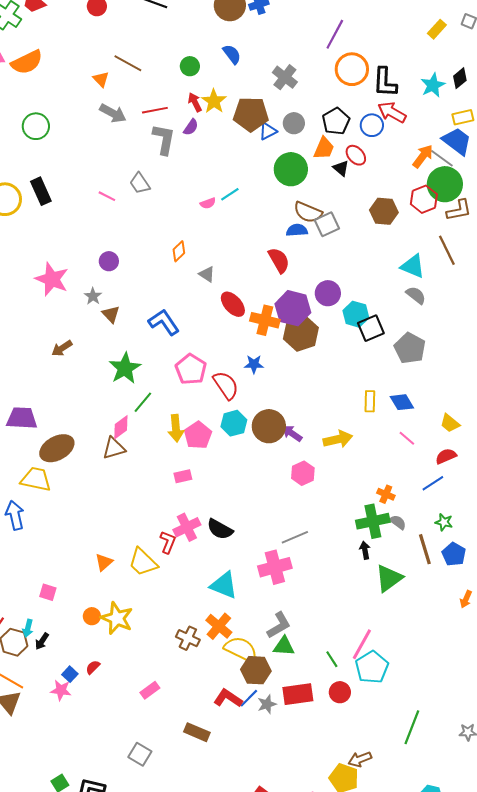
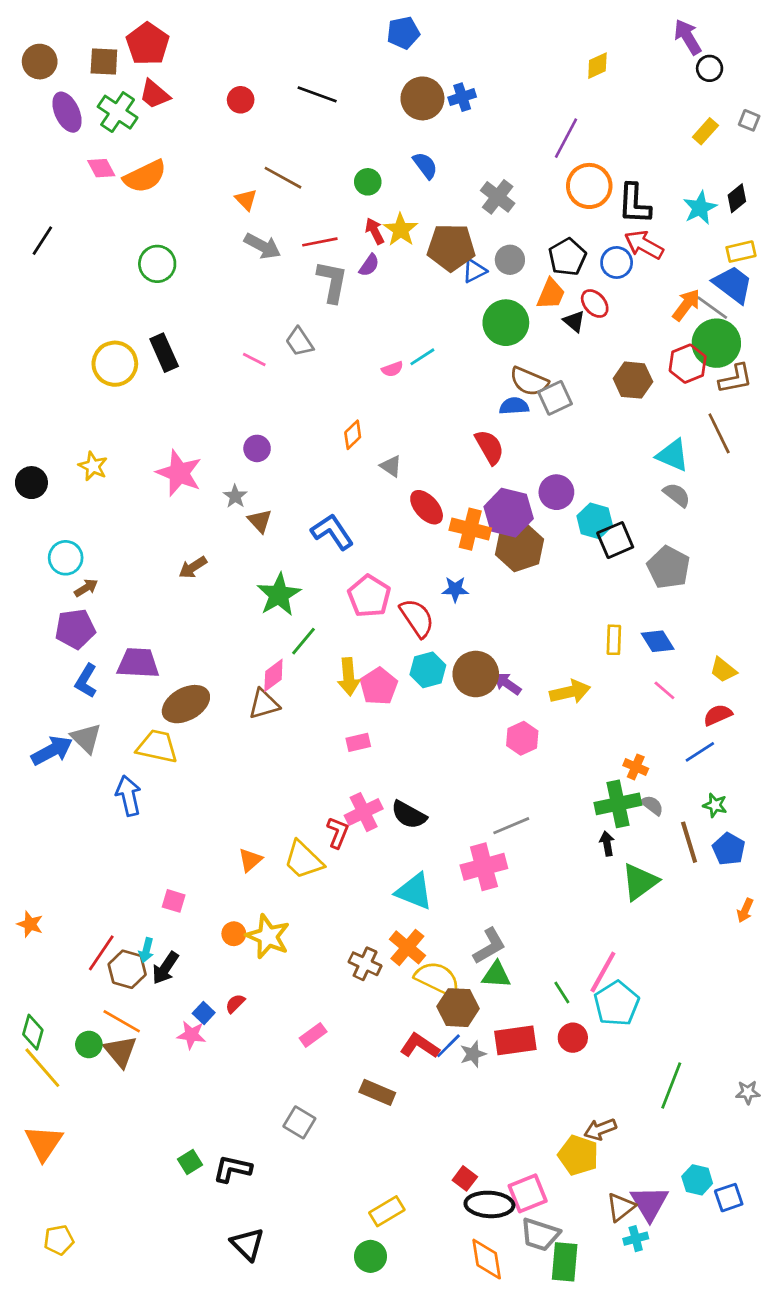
black arrow: (42, 641) -> (165, 968), size x1.4

